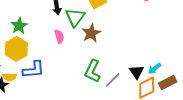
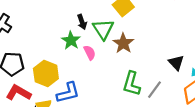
green star: (19, 26) -> (71, 40), moved
black triangle: (137, 72) -> (176, 63), moved

